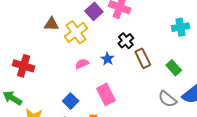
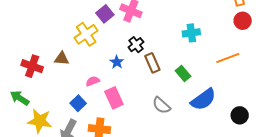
brown triangle: (51, 24) -> (62, 59), moved
pink semicircle: (82, 64) -> (93, 81), moved
gray semicircle: (167, 99) -> (161, 105), moved

